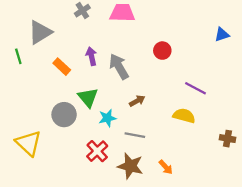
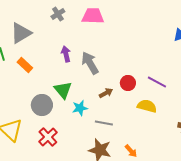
red circle: (162, 51) -> (128, 83), moved
orange rectangle: (62, 67) -> (25, 65), moved
red cross: (97, 151) -> (48, 137), moved

